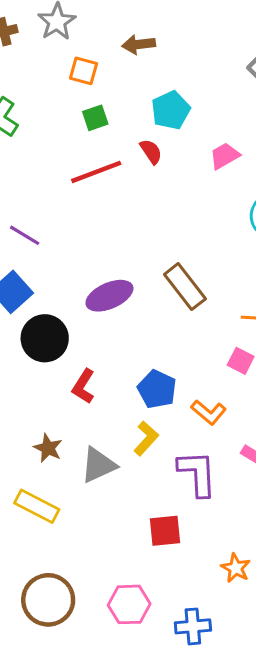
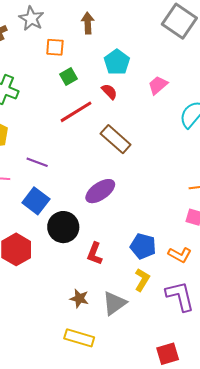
brown arrow: (139, 44) -> (88, 23), turned 105
brown rectangle: (185, 287) -> (116, 139), moved
red square: (165, 531) -> (168, 354), moved

